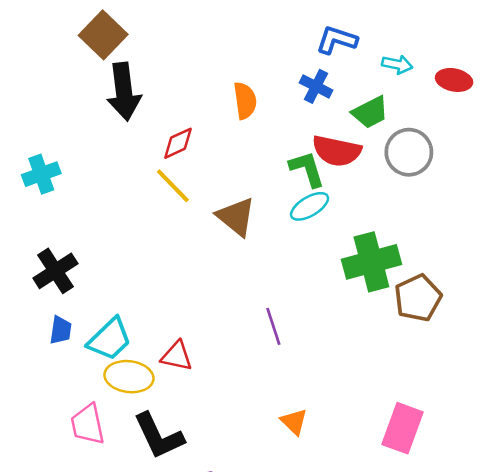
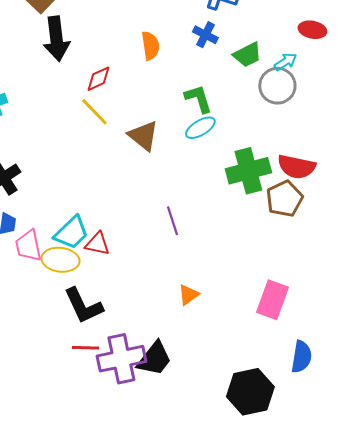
cyan arrow: (397, 64) -> (285, 62), moved, turned -45
red semicircle: (337, 151) -> (296, 167), moved
cyan trapezoid: (110, 339) -> (71, 233), moved
orange triangle: (294, 422) -> (188, 295), turned 40
pink trapezoid: (88, 424) -> (28, 246), moved

